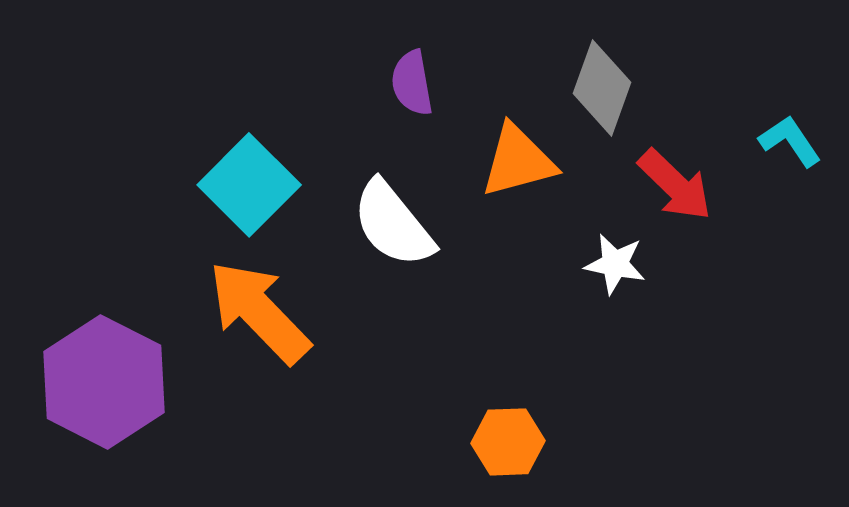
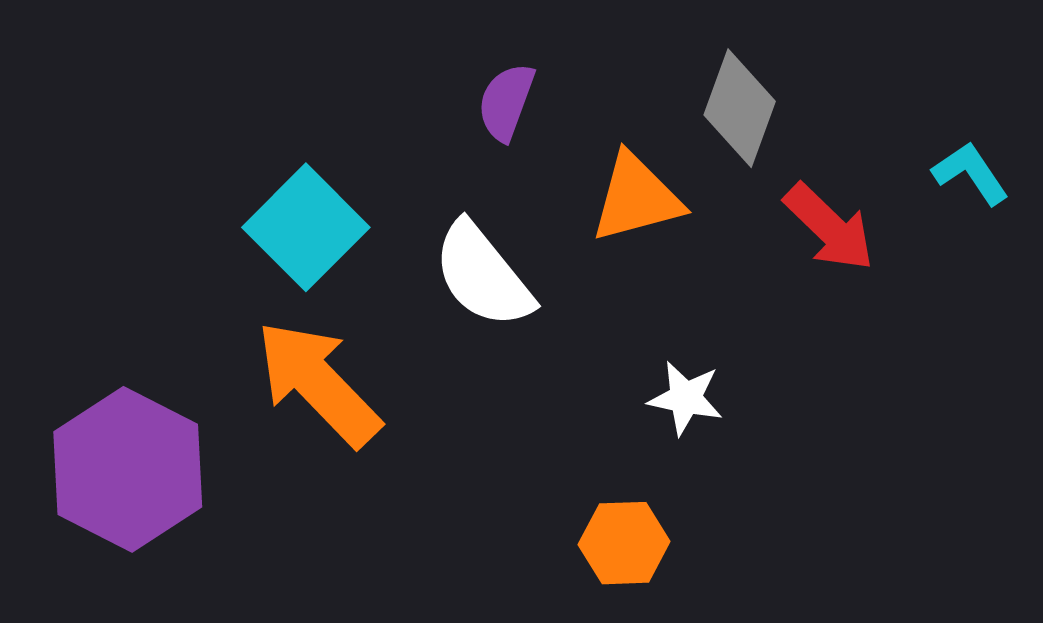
purple semicircle: (412, 83) -> (506, 102), turned 30
white star: (615, 264) -> (686, 398), moved

